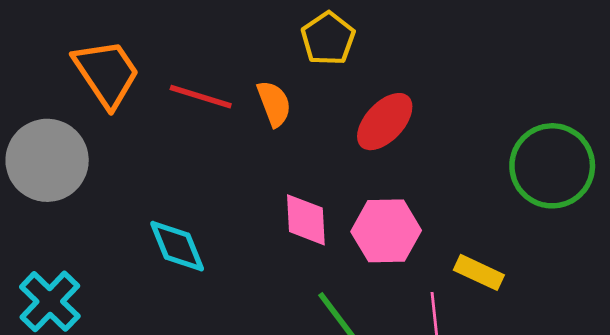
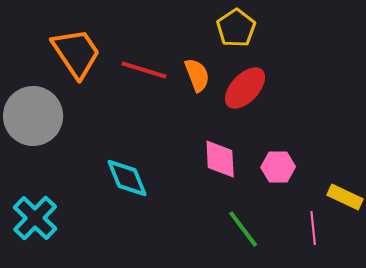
red ellipse: (385, 122) -> (245, 88), moved
pink hexagon: (386, 231) -> (278, 167), size x0.7

